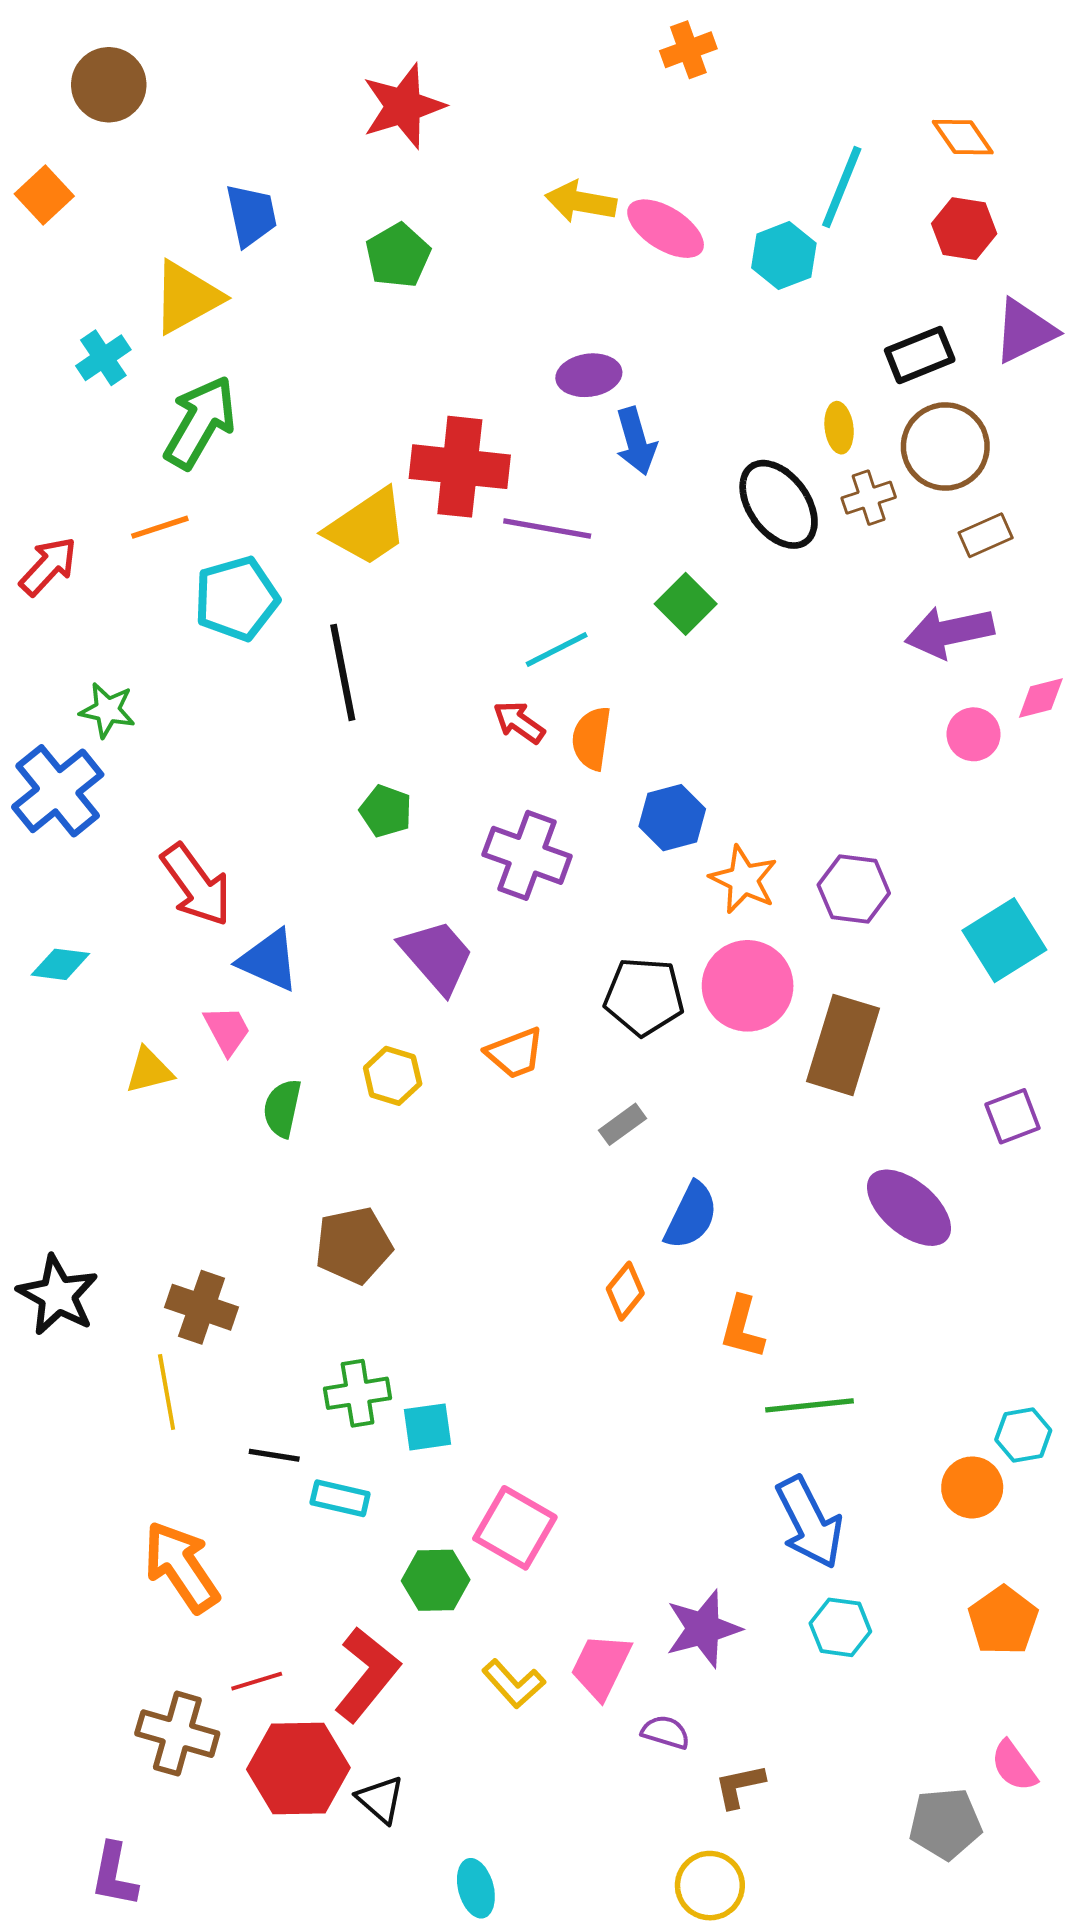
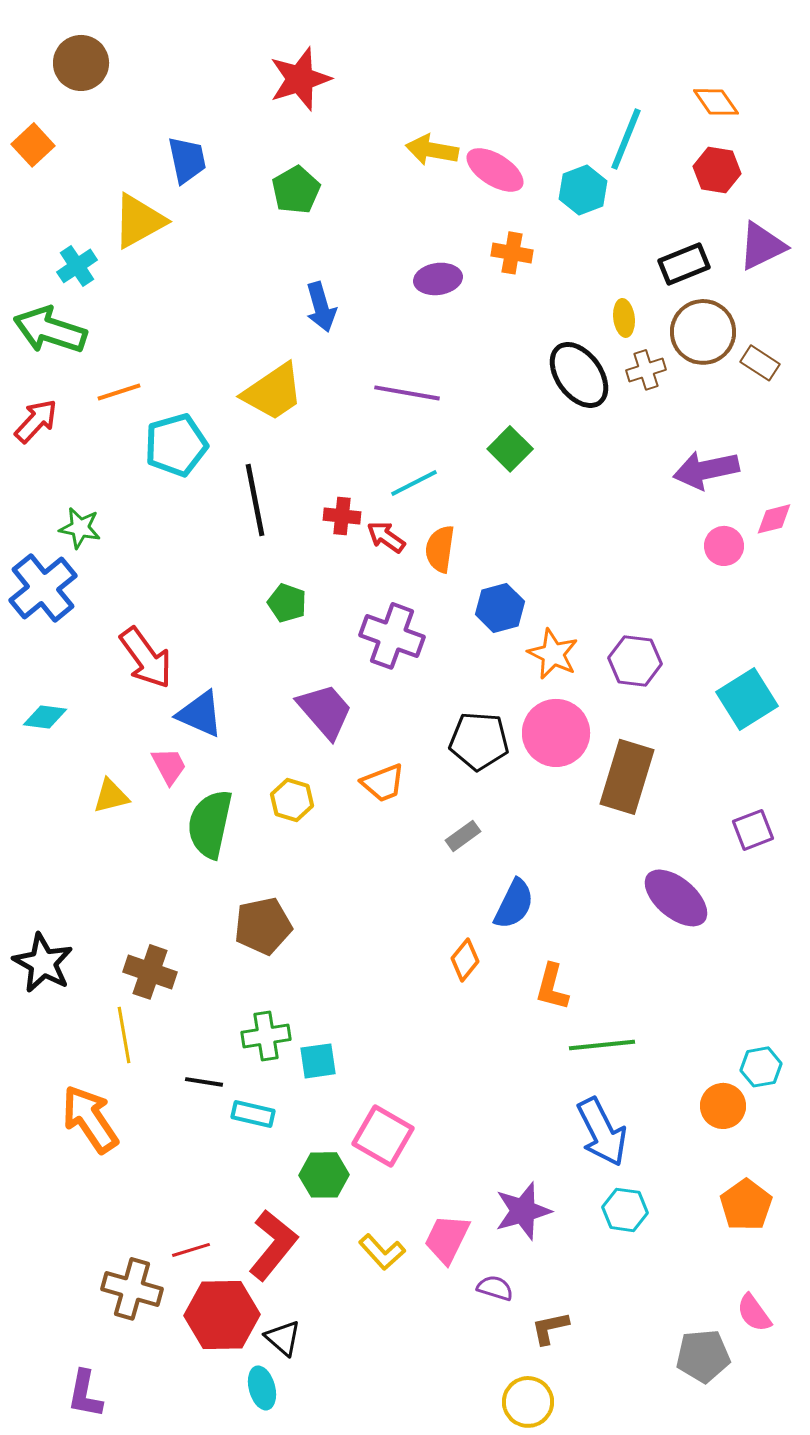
orange cross: (688, 50) -> (512, 253), moved, turned 30
green arrow: (200, 422) -> (50, 330), moved, turned -102
blue arrow: (636, 441) -> (321, 307), moved
red cross: (460, 467) -> (342, 516), moved, size x0.5
brown rectangle: (986, 535) -> (760, 363), moved, turned 57
green semicircle: (282, 1108) -> (210, 824), size x1.6
orange arrow: (181, 1567) -> (90, 1119), moved
cyan ellipse: (476, 1888) -> (262, 1388), moved

